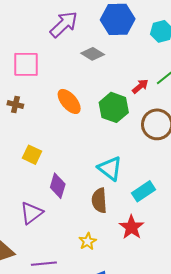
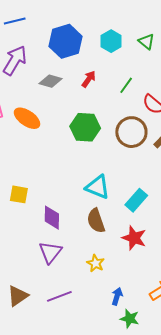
red arrow: (140, 86) -> (89, 79), moved
orange ellipse: (69, 101) -> (27, 118), moved
purple triangle: (31, 213) -> (50, 252), moved

